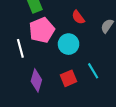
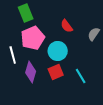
red square: (69, 78) -> (56, 72), moved
purple diamond: (36, 80) -> (31, 72), moved

